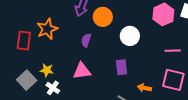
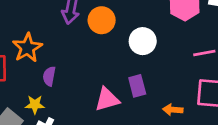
purple semicircle: (86, 40) -> (49, 76), moved
pink triangle: (82, 71) -> (107, 99), moved

